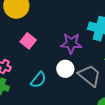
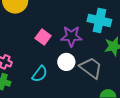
pink square: (28, 41) -> (43, 37), moved

